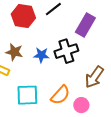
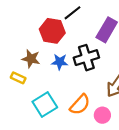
red hexagon: (23, 16) -> (52, 31), moved
cyan square: (27, 95) -> (45, 105), turned -30

